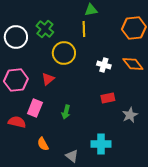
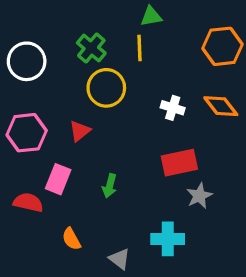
green cross: (45, 29) -> (91, 48), moved
red rectangle: (108, 98) -> (179, 163), size x1.5
gray star: (130, 115) -> (199, 196), moved

